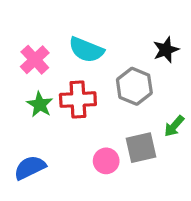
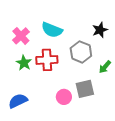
green arrow: (174, 126) -> (105, 67), moved

